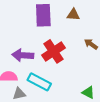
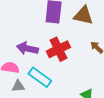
brown triangle: (73, 15) -> (83, 15), size x1.5

